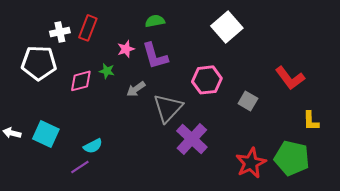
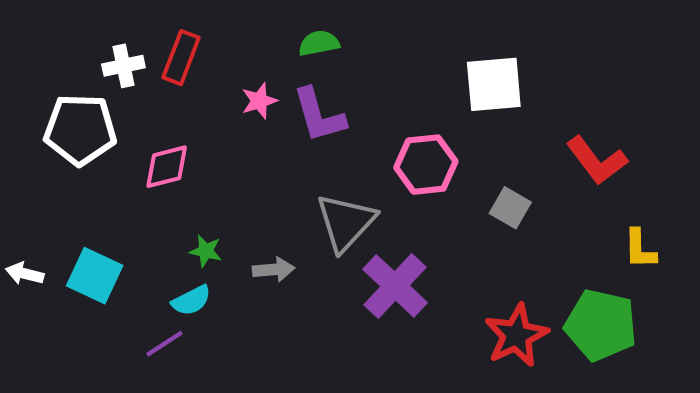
white square: (227, 27) -> (494, 84), moved, turned 36
green star: (107, 71) -> (206, 251), moved
gray arrow: (136, 89) -> (274, 270), moved, turned -150

